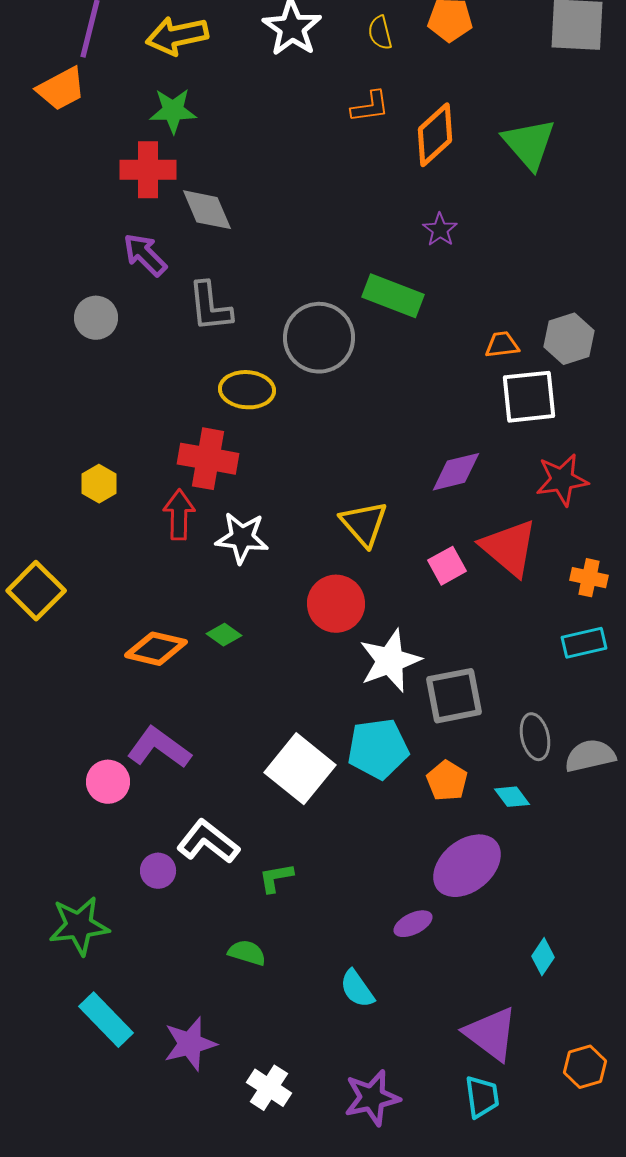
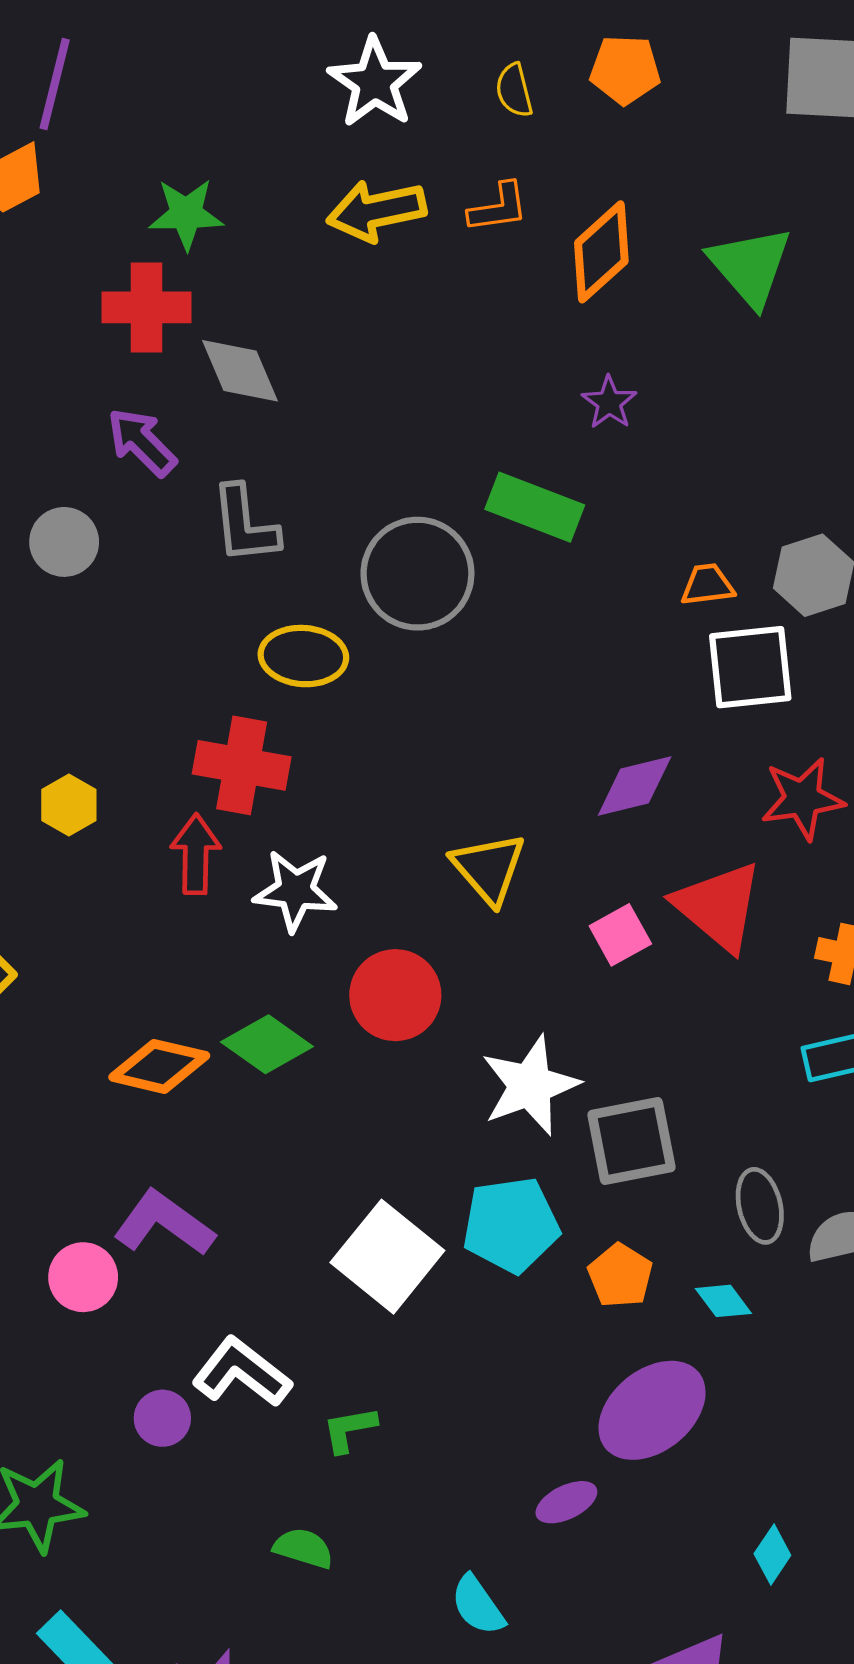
yellow arrow: (177, 36) -> (376, 211), moved
red circle: (336, 604) -> (395, 995), moved
green diamond: (224, 635) -> (267, 1044), size x1.6

